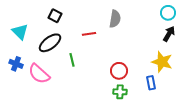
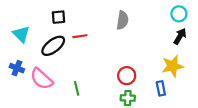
black square: (55, 16) -> (59, 17), turned -32
red line: (89, 34) -> (80, 36), moved
green line: (72, 60) -> (77, 88), moved
yellow star: (162, 62) -> (173, 66), turned -30

